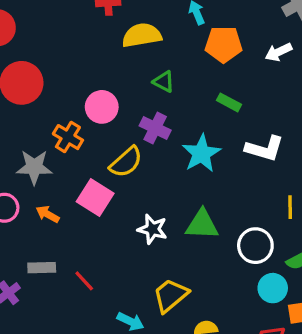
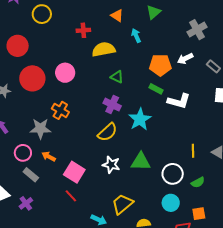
orange pentagon: (224, 44) -> (160, 65), moved
pink circle: (102, 107) -> (65, 73), moved
white L-shape: (264, 149) -> (179, 101), moved
yellow semicircle: (126, 162) -> (107, 132), moved
pink square: (95, 197) -> (74, 172), moved
gray rectangle: (42, 268) -> (31, 175), moved, turned 42
cyan circle: (273, 288) -> (171, 203), moved

